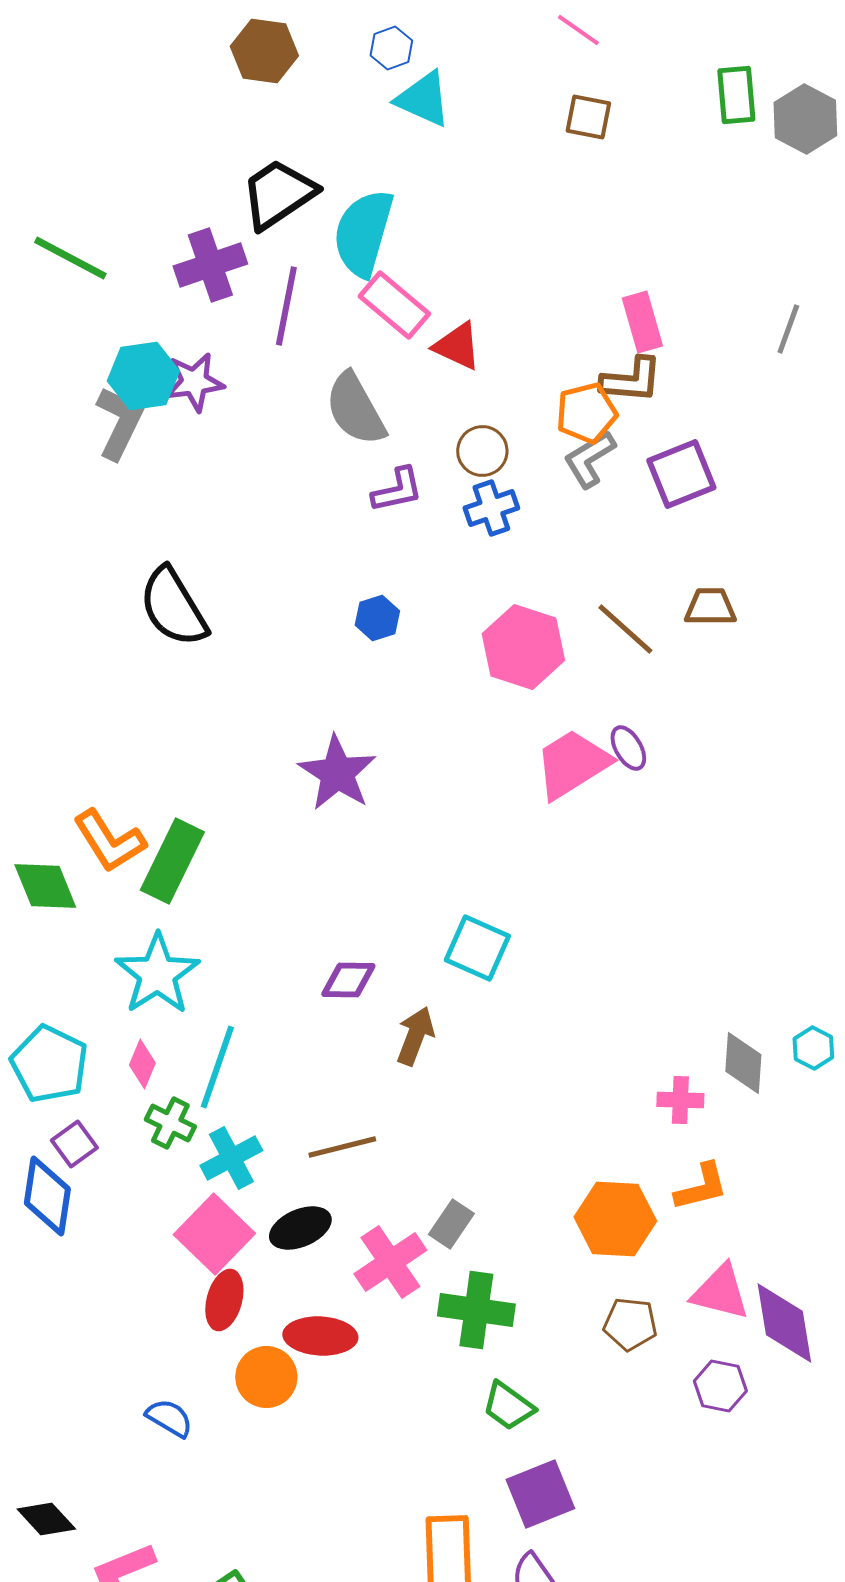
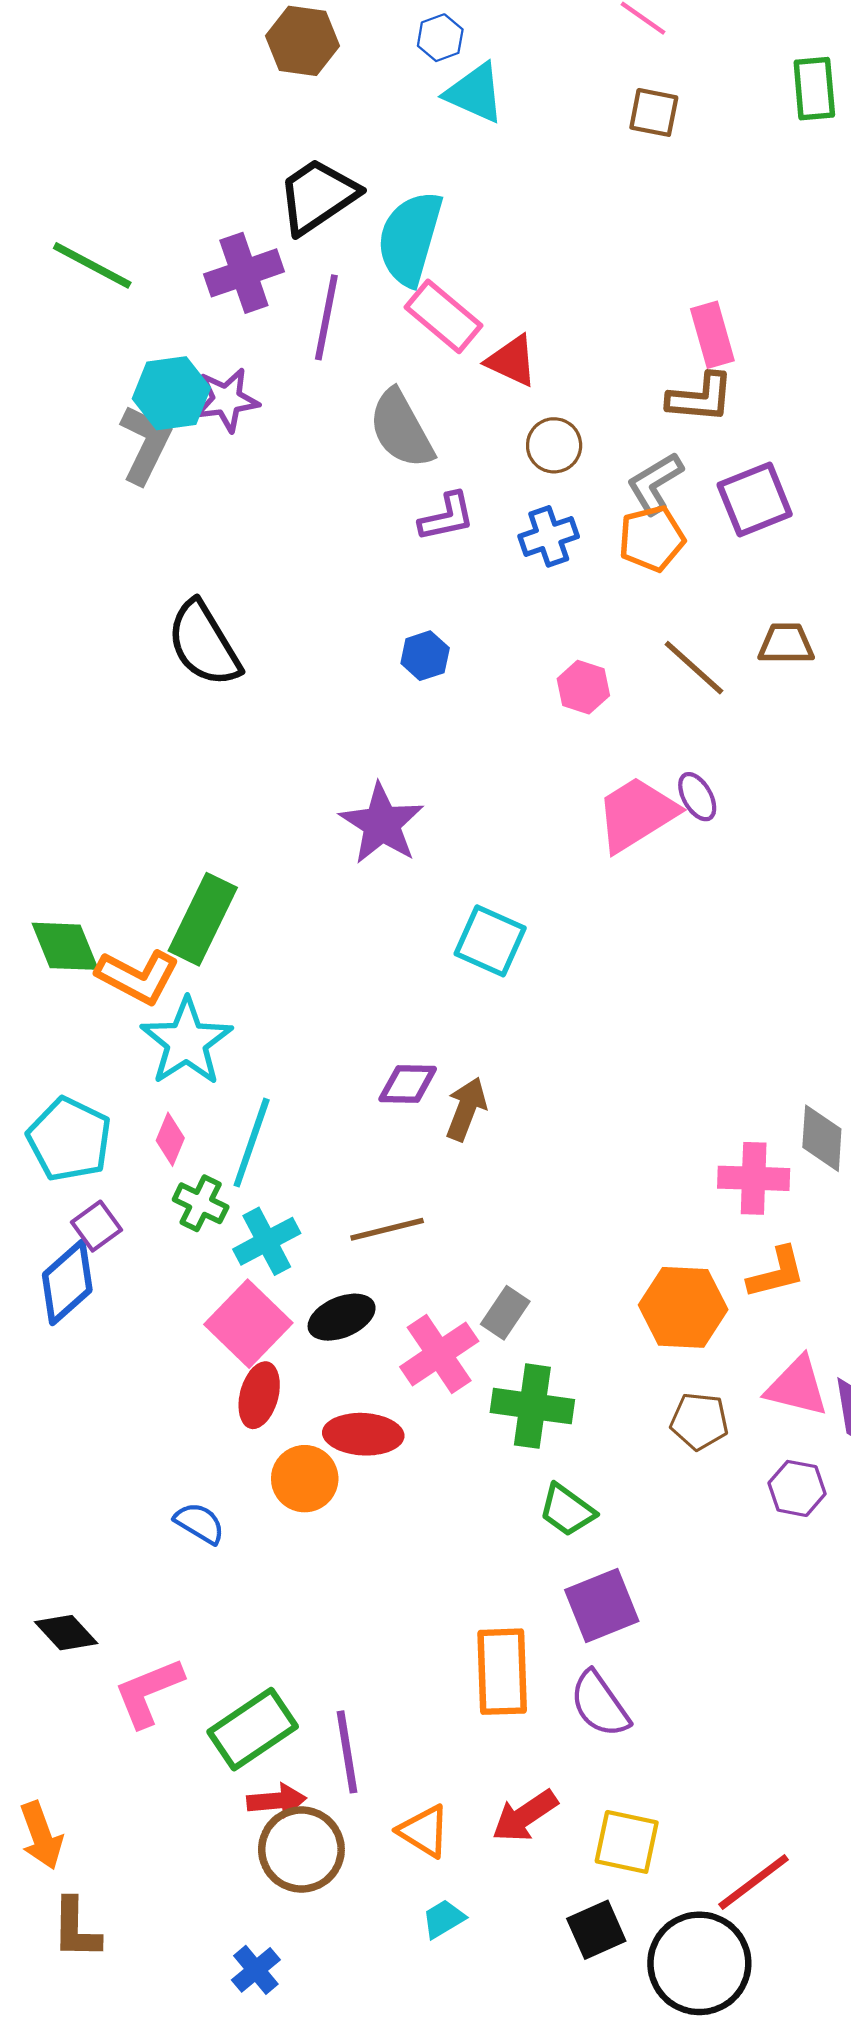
orange pentagon: (586, 413) -> (652, 539), moved
brown circle: (482, 451) -> (554, 445), moved
pink hexagon: (523, 647) -> (583, 687), size x0.6
orange L-shape: (109, 841) -> (138, 977), moved, turned -30
cyan square: (477, 948) -> (490, 941), moved
purple diamond: (348, 980) -> (408, 1084), moved
pink cross: (680, 1100) -> (754, 1178), size x1.4
blue diamond: (47, 1196) -> (67, 1282), turned 40

